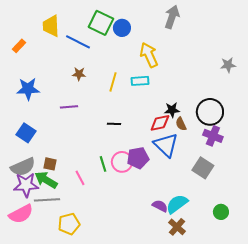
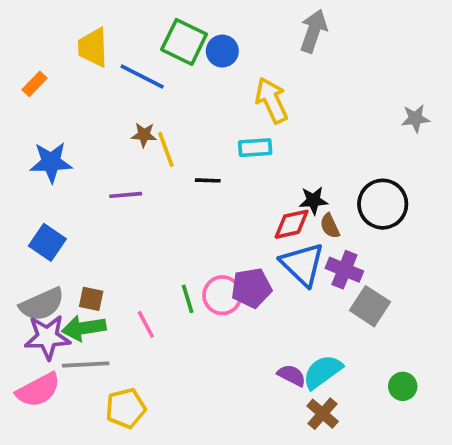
yellow line: (113, 82) -> (166, 149), moved, turned -36
black line: (114, 124) -> (208, 180), moved
purple cross: (213, 136) -> (344, 270), moved
green arrow: (46, 180) -> (84, 328), turned -40

